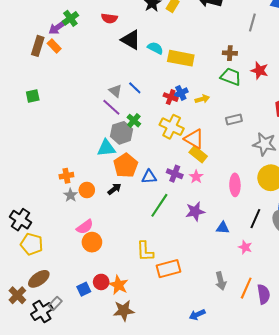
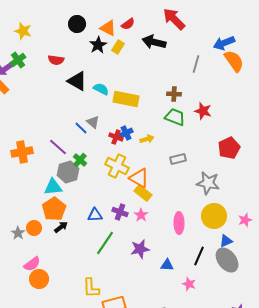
gray triangle: (115, 91) -> (93, 122), moved
orange pentagon: (126, 165) -> (54, 209), moved
orange cross: (66, 176) -> (22, 152), moved, size x1.5

